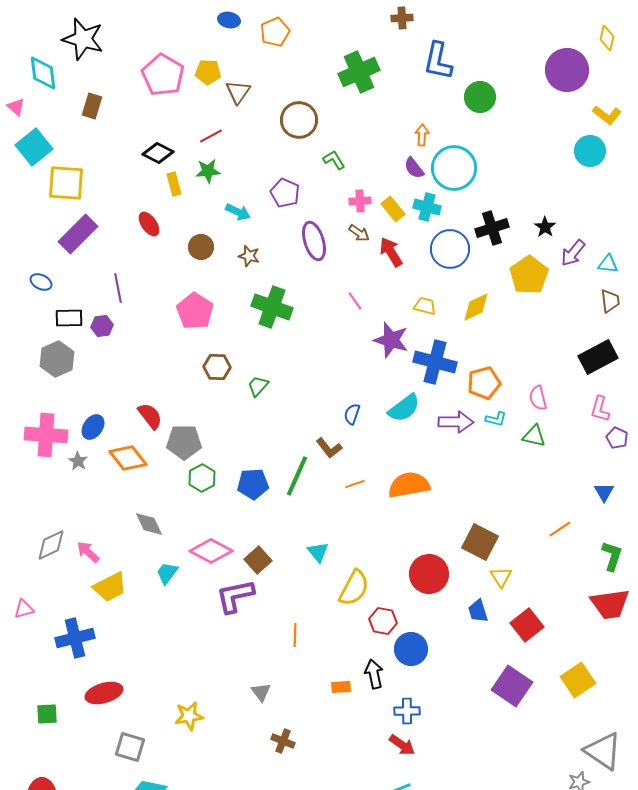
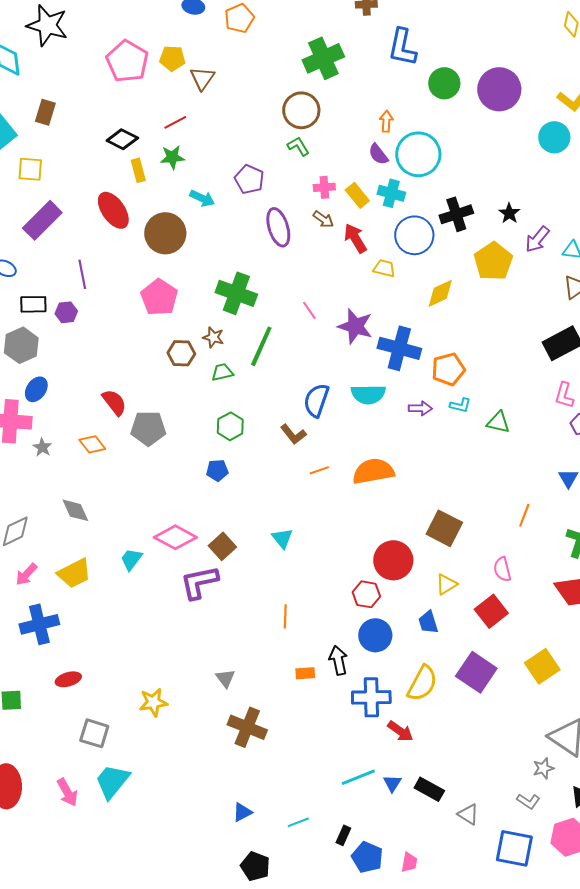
purple circle: (567, 70) -> (499, 89), moved
brown rectangle: (92, 106) -> (45, 112), moved
brown circle: (299, 120) -> (301, 110), moved
yellow square: (66, 183) -> (30, 169), size x0.7
red ellipse: (149, 224) -> (113, 210), size x1.5
brown circle: (201, 247) -> (165, 233), size x1.6
brown star: (249, 256) -> (213, 337), moved
pink line: (355, 301) -> (309, 310), moved
yellow trapezoid: (425, 306) -> (384, 268), moved
green trapezoid: (258, 386) -> (222, 372), turned 35
pink semicircle: (538, 398) -> (502, 569), moved
cyan semicircle: (404, 408) -> (368, 394), turned 36
blue semicircle: (352, 414) -> (316, 400), size x1.6
purple arrow: (456, 422) -> (420, 408), size x0.7
blue ellipse: (93, 427) -> (36, 389), moved
orange diamond: (128, 458) -> (92, 444), size x0.7
green line: (297, 476) -> (261, 346), moved
green hexagon: (202, 478) -> (230, 426), moved
blue pentagon: (253, 484) -> (217, 470), size x0.7
gray diamond: (149, 524) -> (75, 510), moved
orange line: (560, 529) -> (524, 515), turned -35
pink arrow: (88, 552) -> (26, 574), moved, turned -90
yellow triangle: (501, 577) -> (446, 584), moved, turned 30
yellow semicircle: (354, 588) -> (422, 683), moved
blue trapezoid: (478, 611) -> (428, 622), moved
red hexagon: (383, 621) -> (366, 594), moved
orange line: (295, 635) -> (285, 616), moved
red ellipse: (104, 693) -> (68, 679), size x0.7
blue cross: (407, 711) -> (371, 697), size x1.5
brown cross: (283, 741) -> (247, 727), size x1.6
red arrow: (402, 745) -> (400, 731), moved

